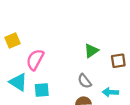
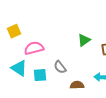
pink semicircle: (35, 60) -> (34, 48), turned 48
gray semicircle: (85, 81) -> (60, 67), moved

